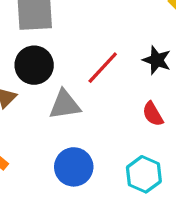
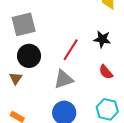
gray triangle: (65, 105) -> (63, 79), moved

